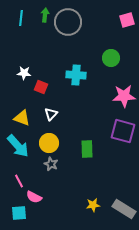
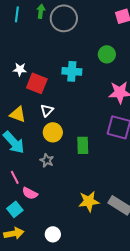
red square: (41, 87) -> (37, 83), size x1.5
yellow circle: (49, 143) -> (53, 132), moved
yellow star: (93, 205) -> (89, 201), size x1.5
cyan square: (19, 213) -> (15, 209), turned -35

